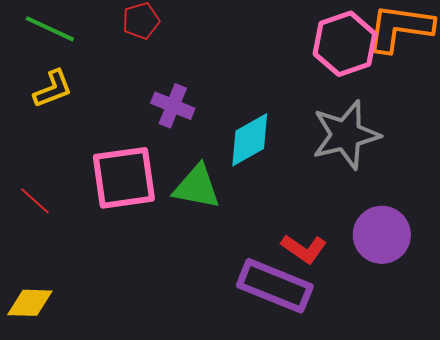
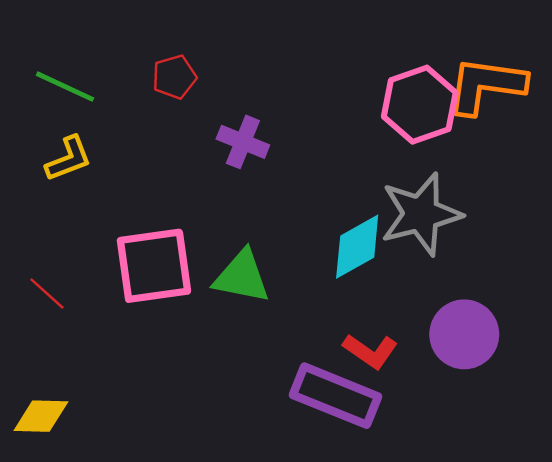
purple cross: (173, 106) -> (243, 142), moved
cyan diamond: (250, 140) -> (357, 247), moved

